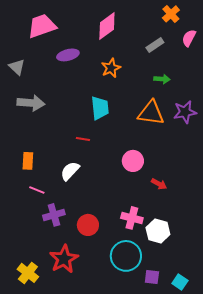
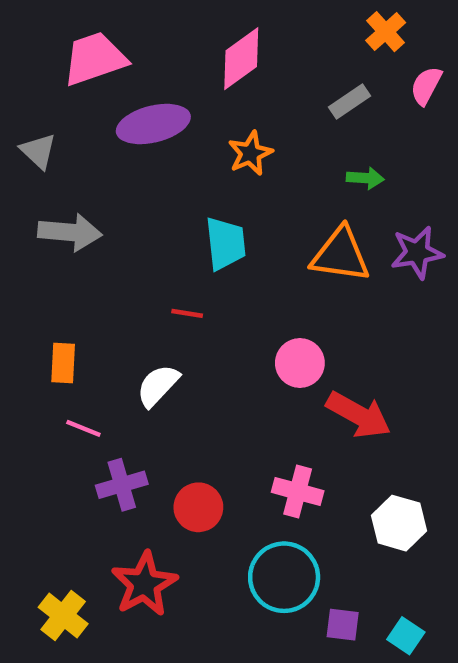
purple ellipse: (68, 55) -> (153, 124), size x1.4
red arrow: (159, 184) -> (358, 415), size x1.8
white hexagon: (158, 231) -> (399, 523), moved

